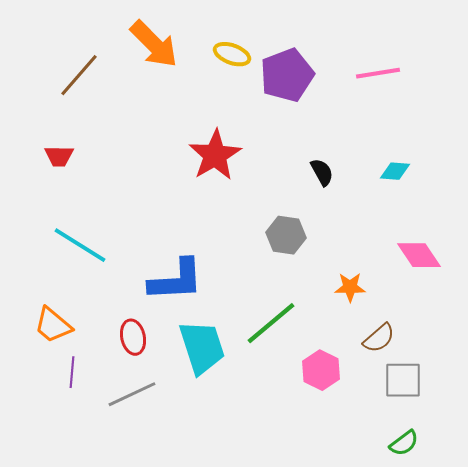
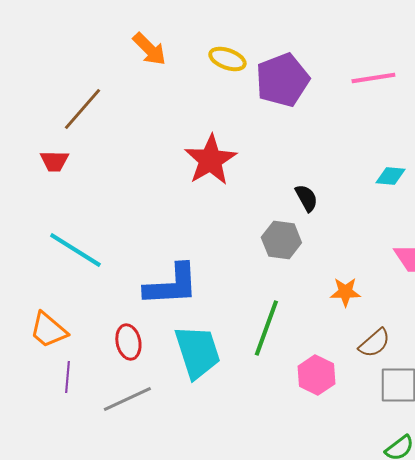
orange arrow: (154, 44) -> (149, 49), size x0.7
brown line: (79, 75) -> (82, 109), moved
black semicircle: (322, 172) -> (306, 198), moved
green line: (271, 323) -> (266, 328), turned -30

